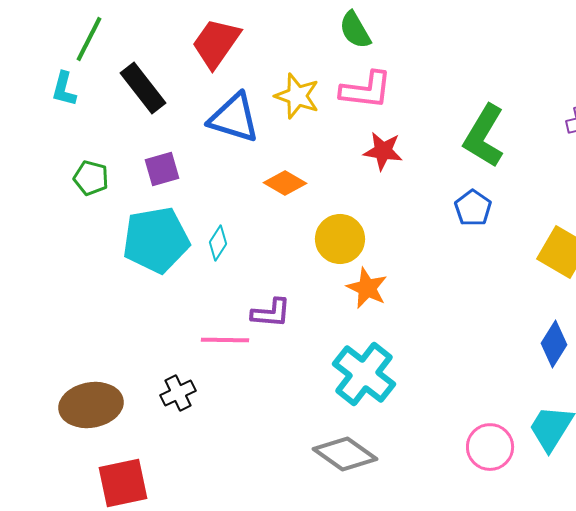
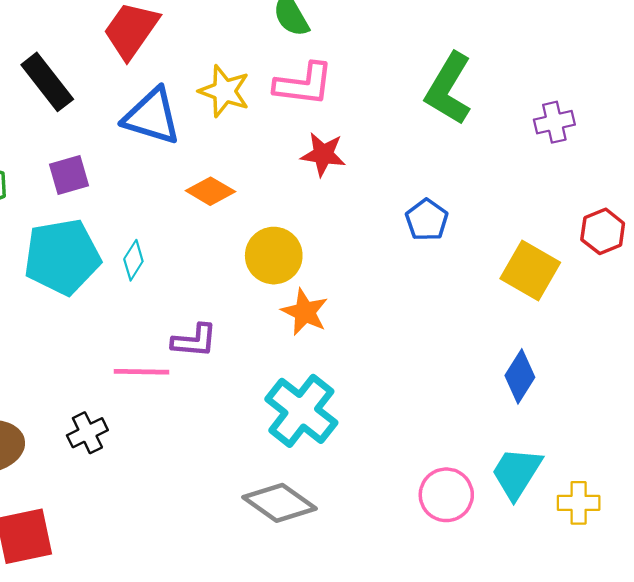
green L-shape: (484, 136) -> (449, 89), moved

